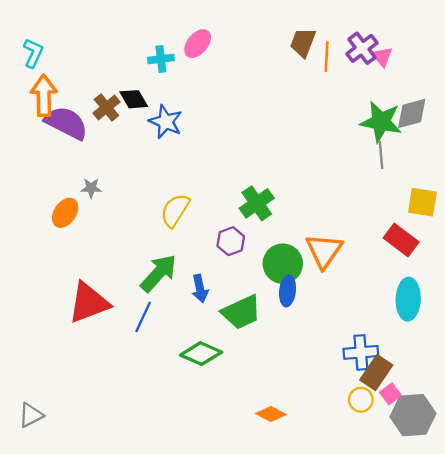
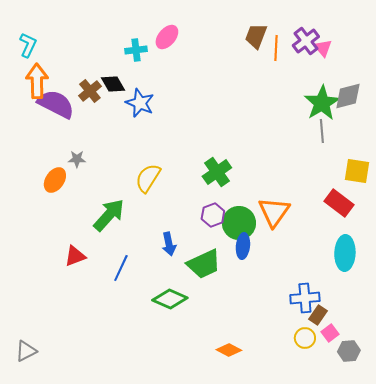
green star: (381, 122) -> (322, 103), turned 30
purple hexagon: (231, 241) -> (213, 215), moved
green arrow: (159, 273) -> (109, 215), moved
red triangle: (89, 303) -> (75, 256), size x0.6
brown rectangle: (376, 373) -> (318, 315), size x0.7
gray hexagon: (413, 415) -> (349, 351), size x0.6

